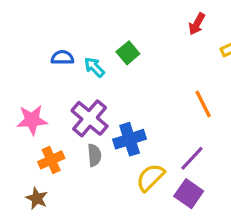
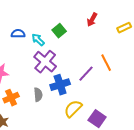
red arrow: (197, 24) -> (92, 20), moved
purple cross: (90, 118) -> (45, 62), moved
purple line: (192, 158) -> (86, 74), moved

